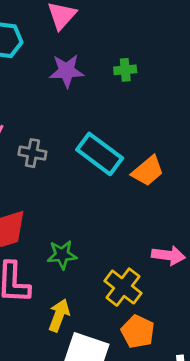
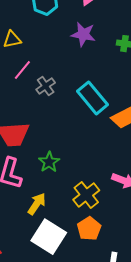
gray cross: (32, 153) -> (46, 86), turned 30
green star: (62, 255) -> (49, 162), turned 30

